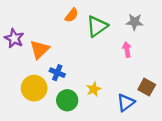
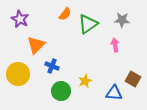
purple star: (14, 38) -> (20, 19), moved
yellow circle: (34, 88) -> (18, 74), moved
blue triangle: (126, 102) -> (114, 93), turned 42

